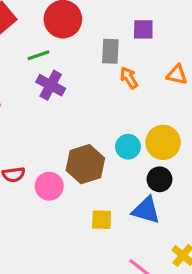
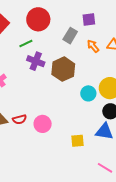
gray rectangle: (110, 51) -> (70, 36), turned 35
orange arrow: (129, 78) -> (93, 46), moved
brown hexagon: (85, 164) -> (63, 69), moved

